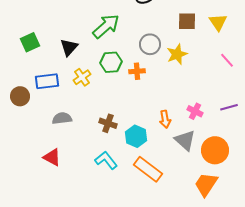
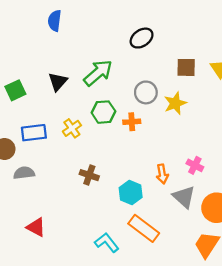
black triangle: (69, 47) -> (58, 82), moved
gray semicircle: (62, 118) -> (24, 173), moved
brown cross: (108, 123) -> (89, 175), moved
red triangle: (52, 157) -> (36, 227), moved
cyan L-shape: (106, 160) -> (107, 243), moved

